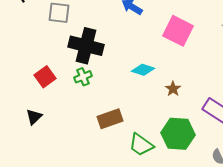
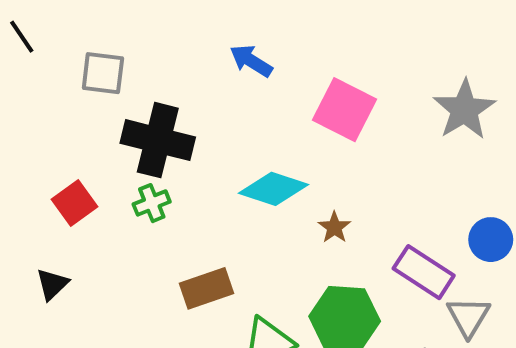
cyan diamond: (143, 70) -> (273, 189), size x1.4

